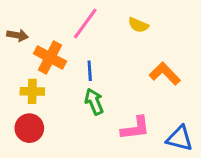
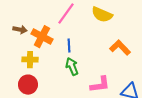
yellow semicircle: (138, 25) -> (102, 15), size x1.5
brown arrow: (18, 35) -> (20, 30), moved

